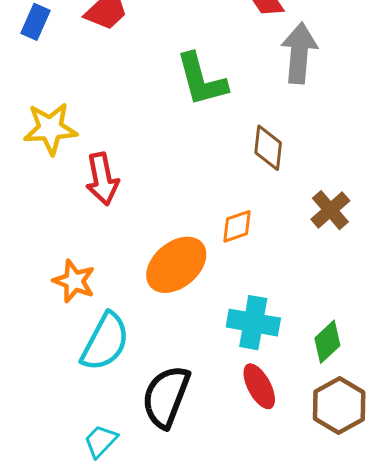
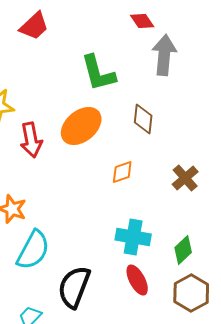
brown cross: (330, 210) -> (185, 178), moved
orange ellipse: (176, 265) -> (81, 126), moved

